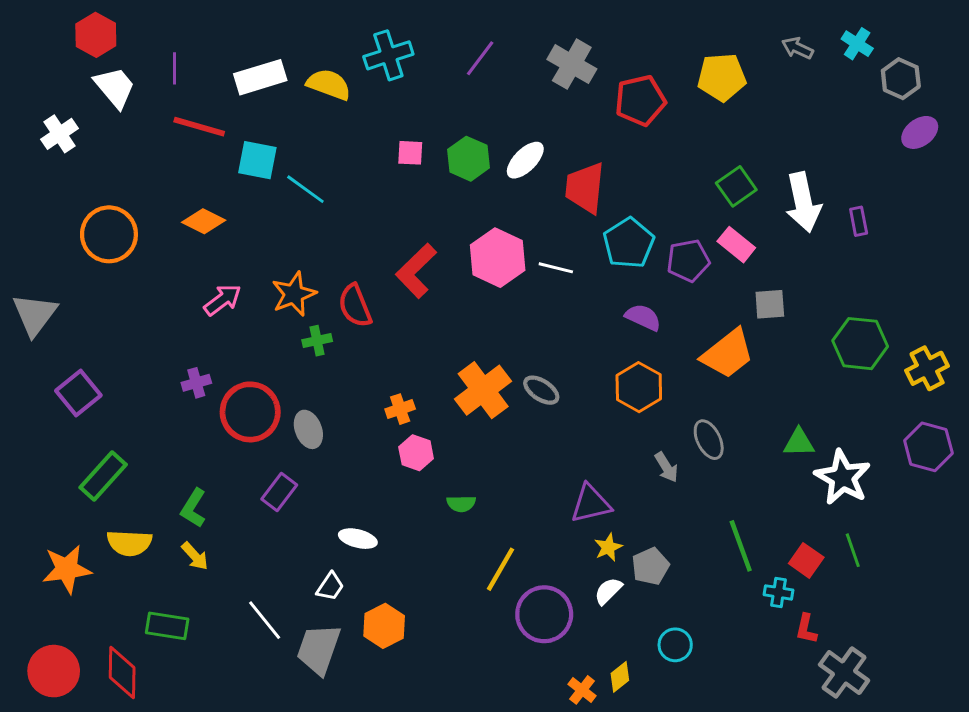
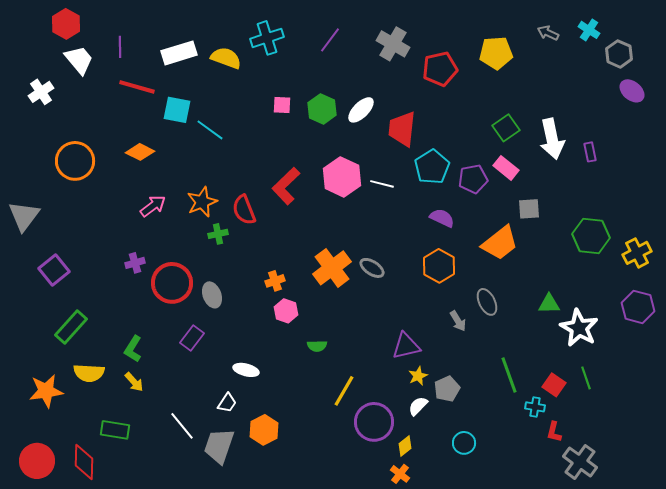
purple ellipse: (920, 132) -> (632, 91), turned 75
yellow diamond: (620, 677) -> (405, 446), moved

